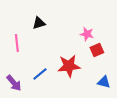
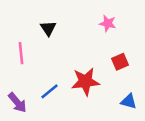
black triangle: (39, 23) -> (48, 28), turned -48
pink star: (87, 34) -> (108, 23), moved

